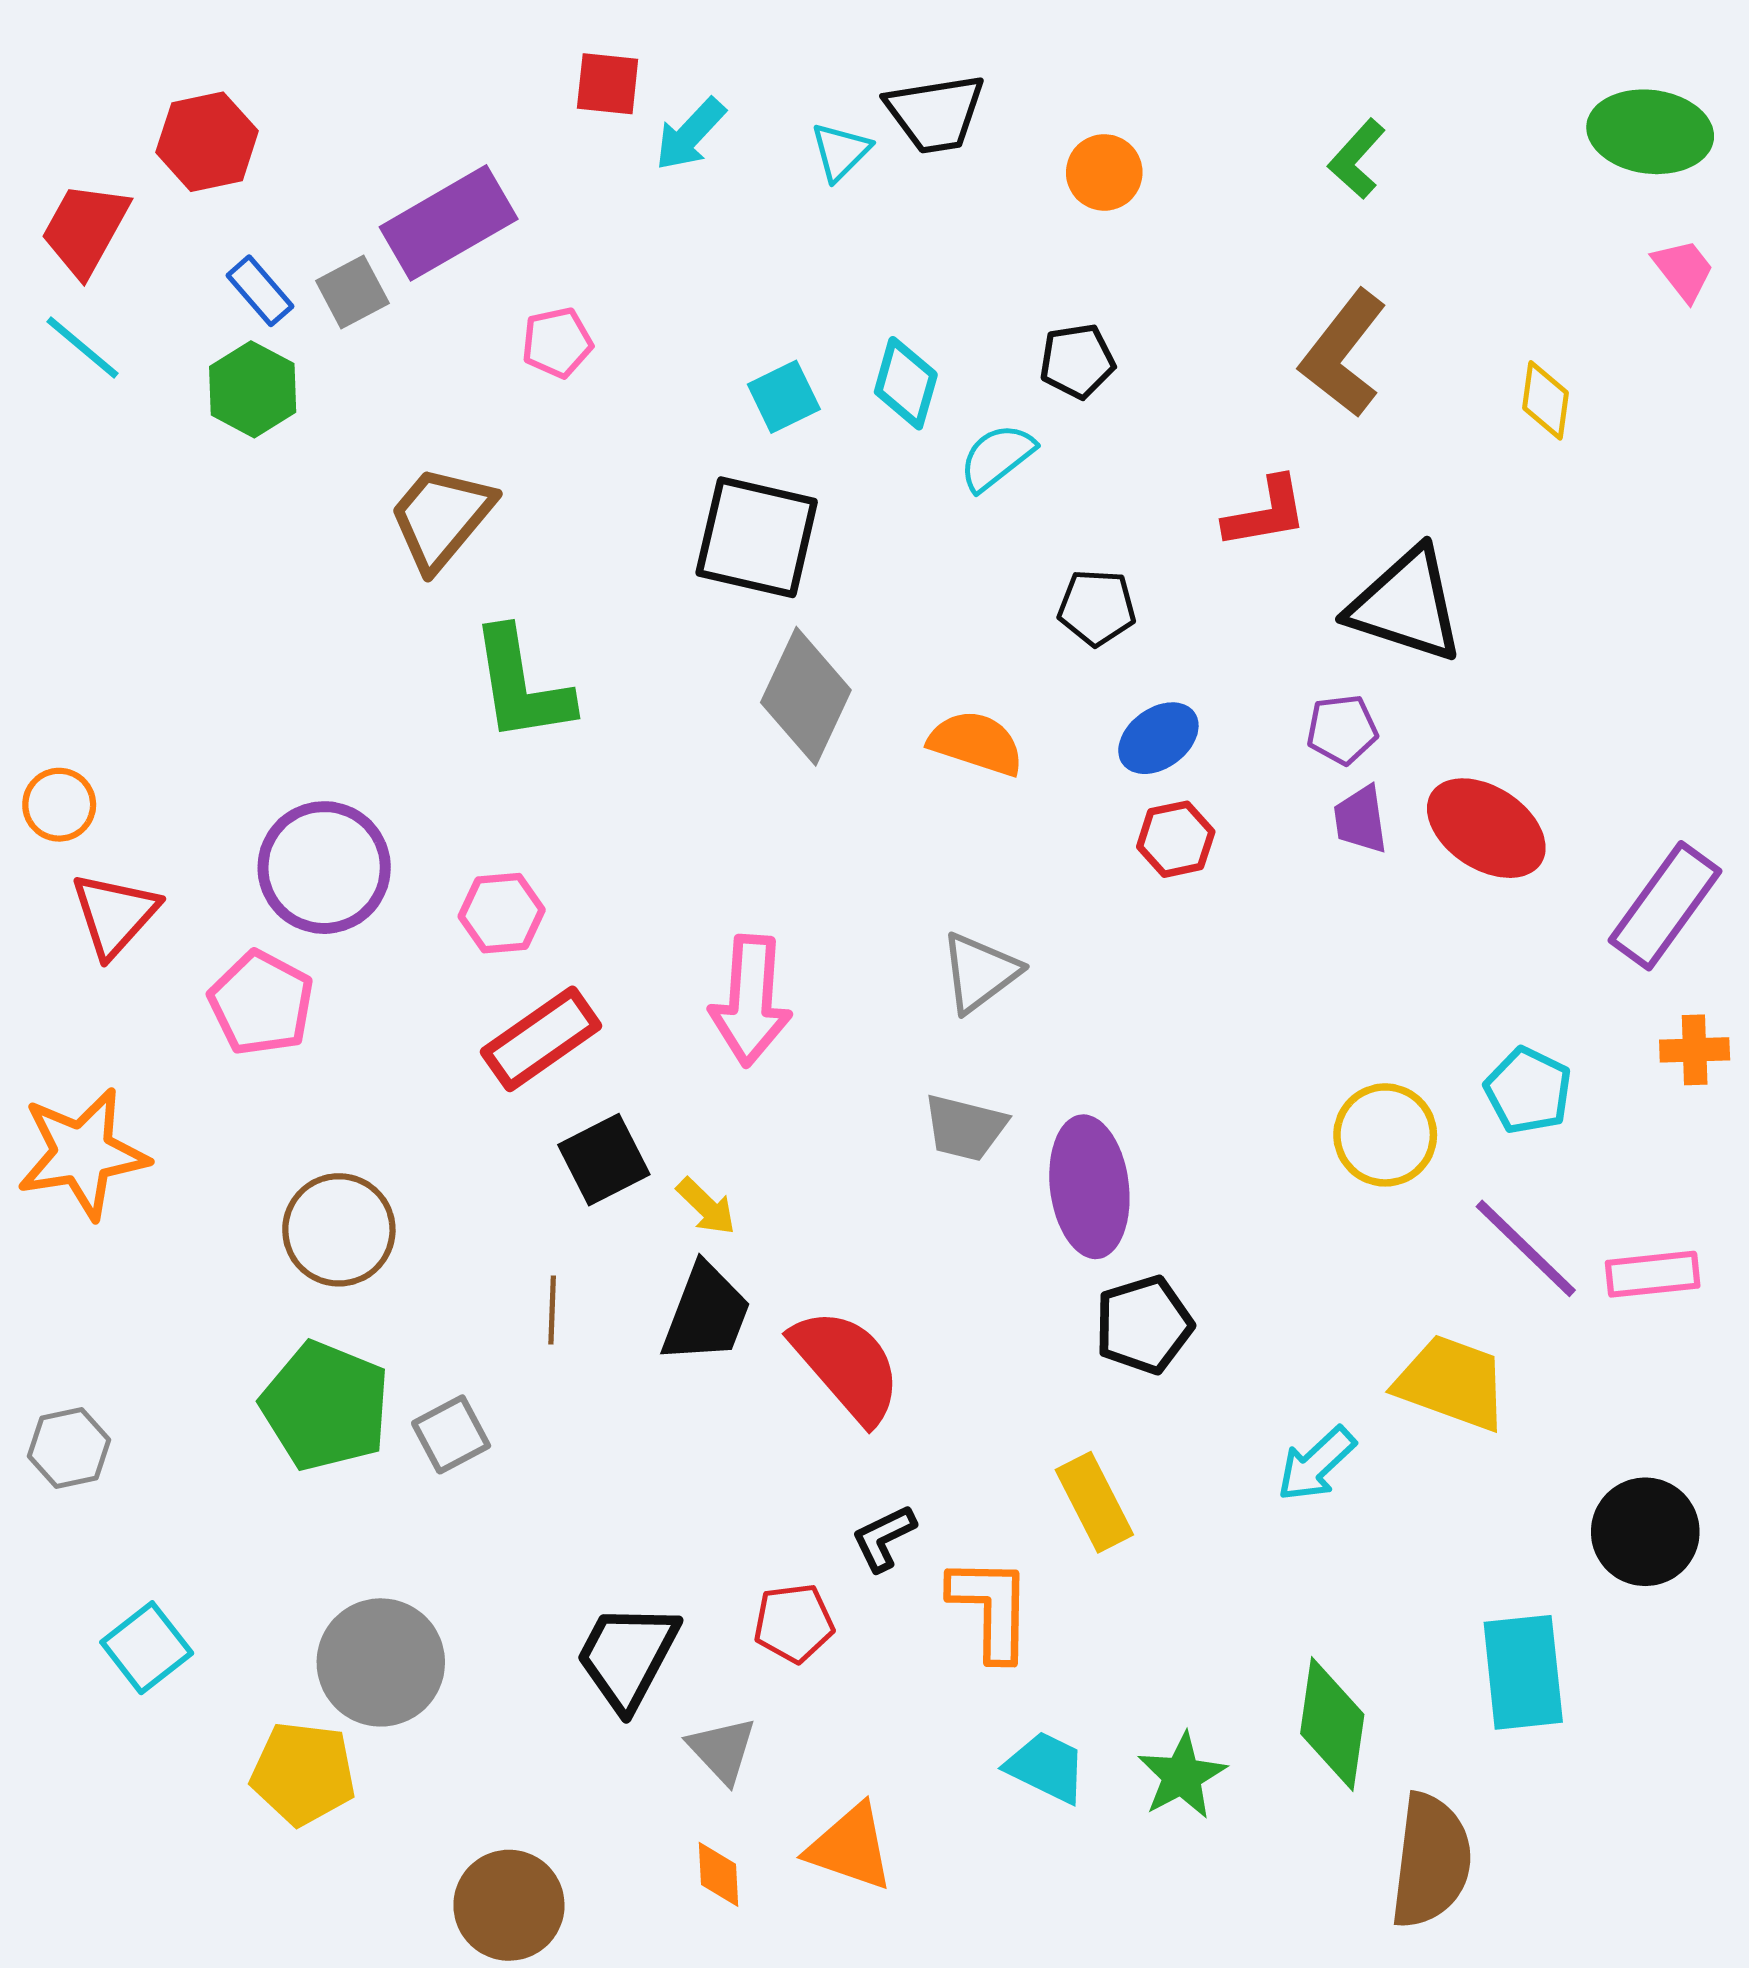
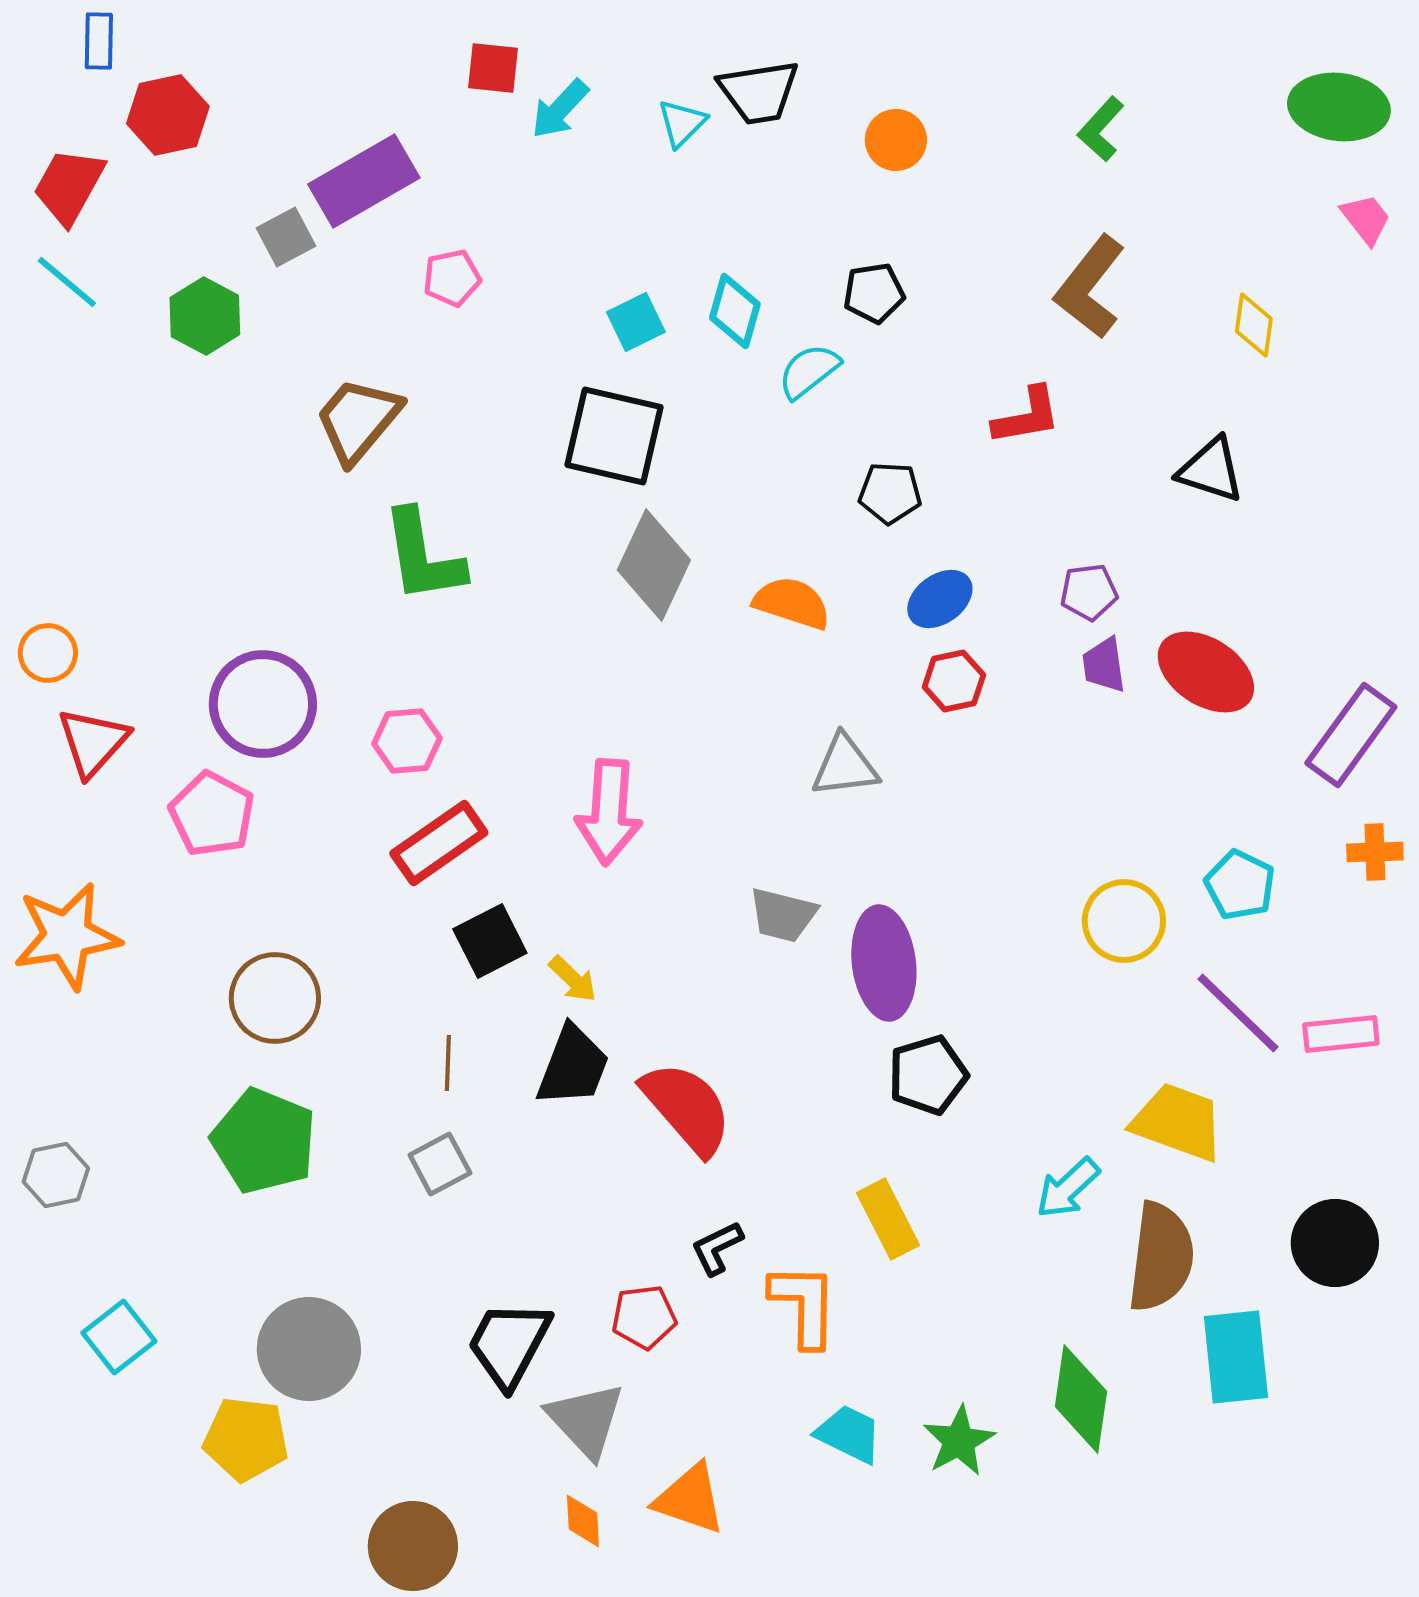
blue rectangle: (260, 291) -> (99, 41), moved, turned 42
black triangle: (1406, 605) -> (1211, 470), moved, size x0.7
gray triangle: (980, 972) -> (845, 766), moved, turned 30
gray square: (451, 1434) -> (440, 1164), moved
gray triangle: (722, 1750) -> (586, 1420), size x1.4
brown semicircle: (1431, 1861) -> (1161, 1257), moved

